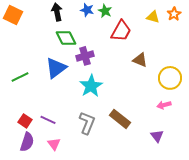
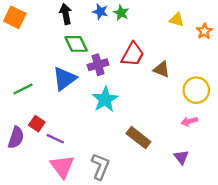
orange star: (174, 14) -> (204, 31), moved
red trapezoid: (121, 31) -> (133, 54), moved
red square: (25, 121) -> (37, 124), moved
gray L-shape: (87, 123) -> (100, 166), moved
purple semicircle: (27, 142) -> (16, 138), moved
pink triangle: (54, 144) -> (62, 166), size x1.6

